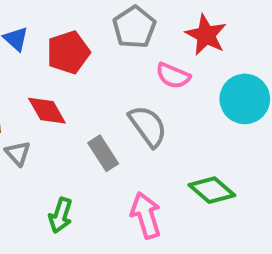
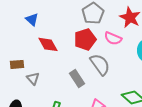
red pentagon: (68, 52) -> (85, 39), moved
red diamond: (47, 111) -> (48, 44), moved

